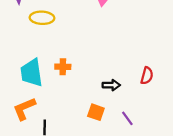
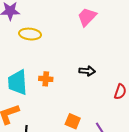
black arrow: (111, 85) -> (87, 71), moved

